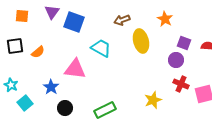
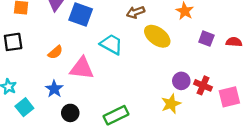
yellow ellipse: (141, 41) -> (157, 36), turned -40
orange semicircle: (38, 52) -> (55, 52), moved
purple circle: (176, 60) -> (181, 81), moved

